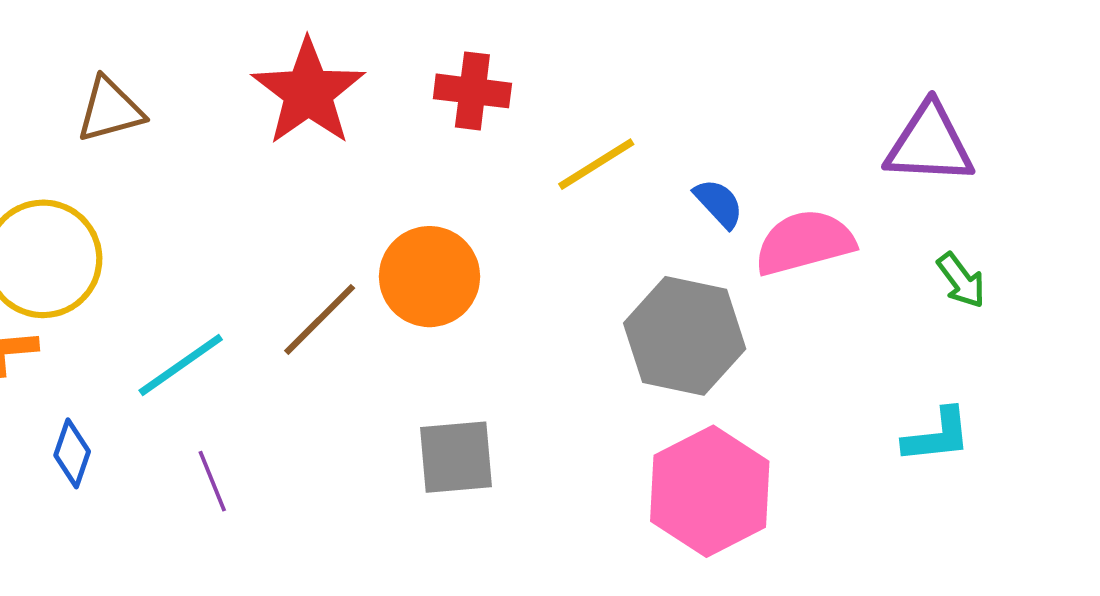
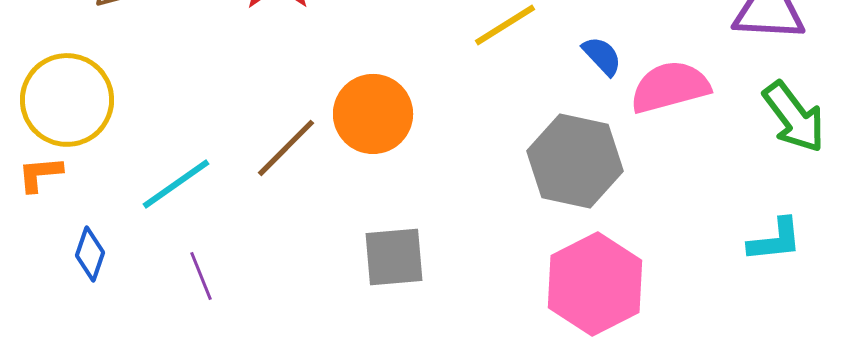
green arrow: (961, 280) -> (794, 117), size x1.6

